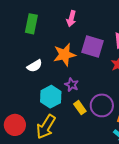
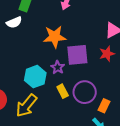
purple square: (92, 47) -> (77, 55), moved, turned -30
white semicircle: (35, 66) -> (14, 22), moved

